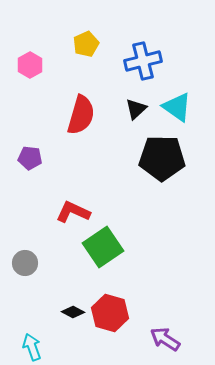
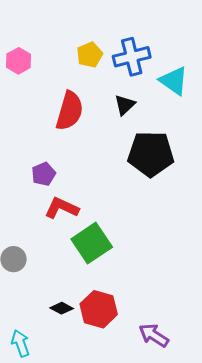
yellow pentagon: (86, 44) -> (90, 55), moved
cyan triangle: (177, 107) -> (174, 81), moved
purple pentagon: (30, 158) -> (44, 174), moved, turned -30

